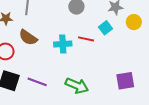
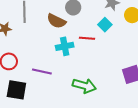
brown semicircle: (28, 37) -> (56, 21), moved
purple line: (37, 82) -> (42, 72), moved

